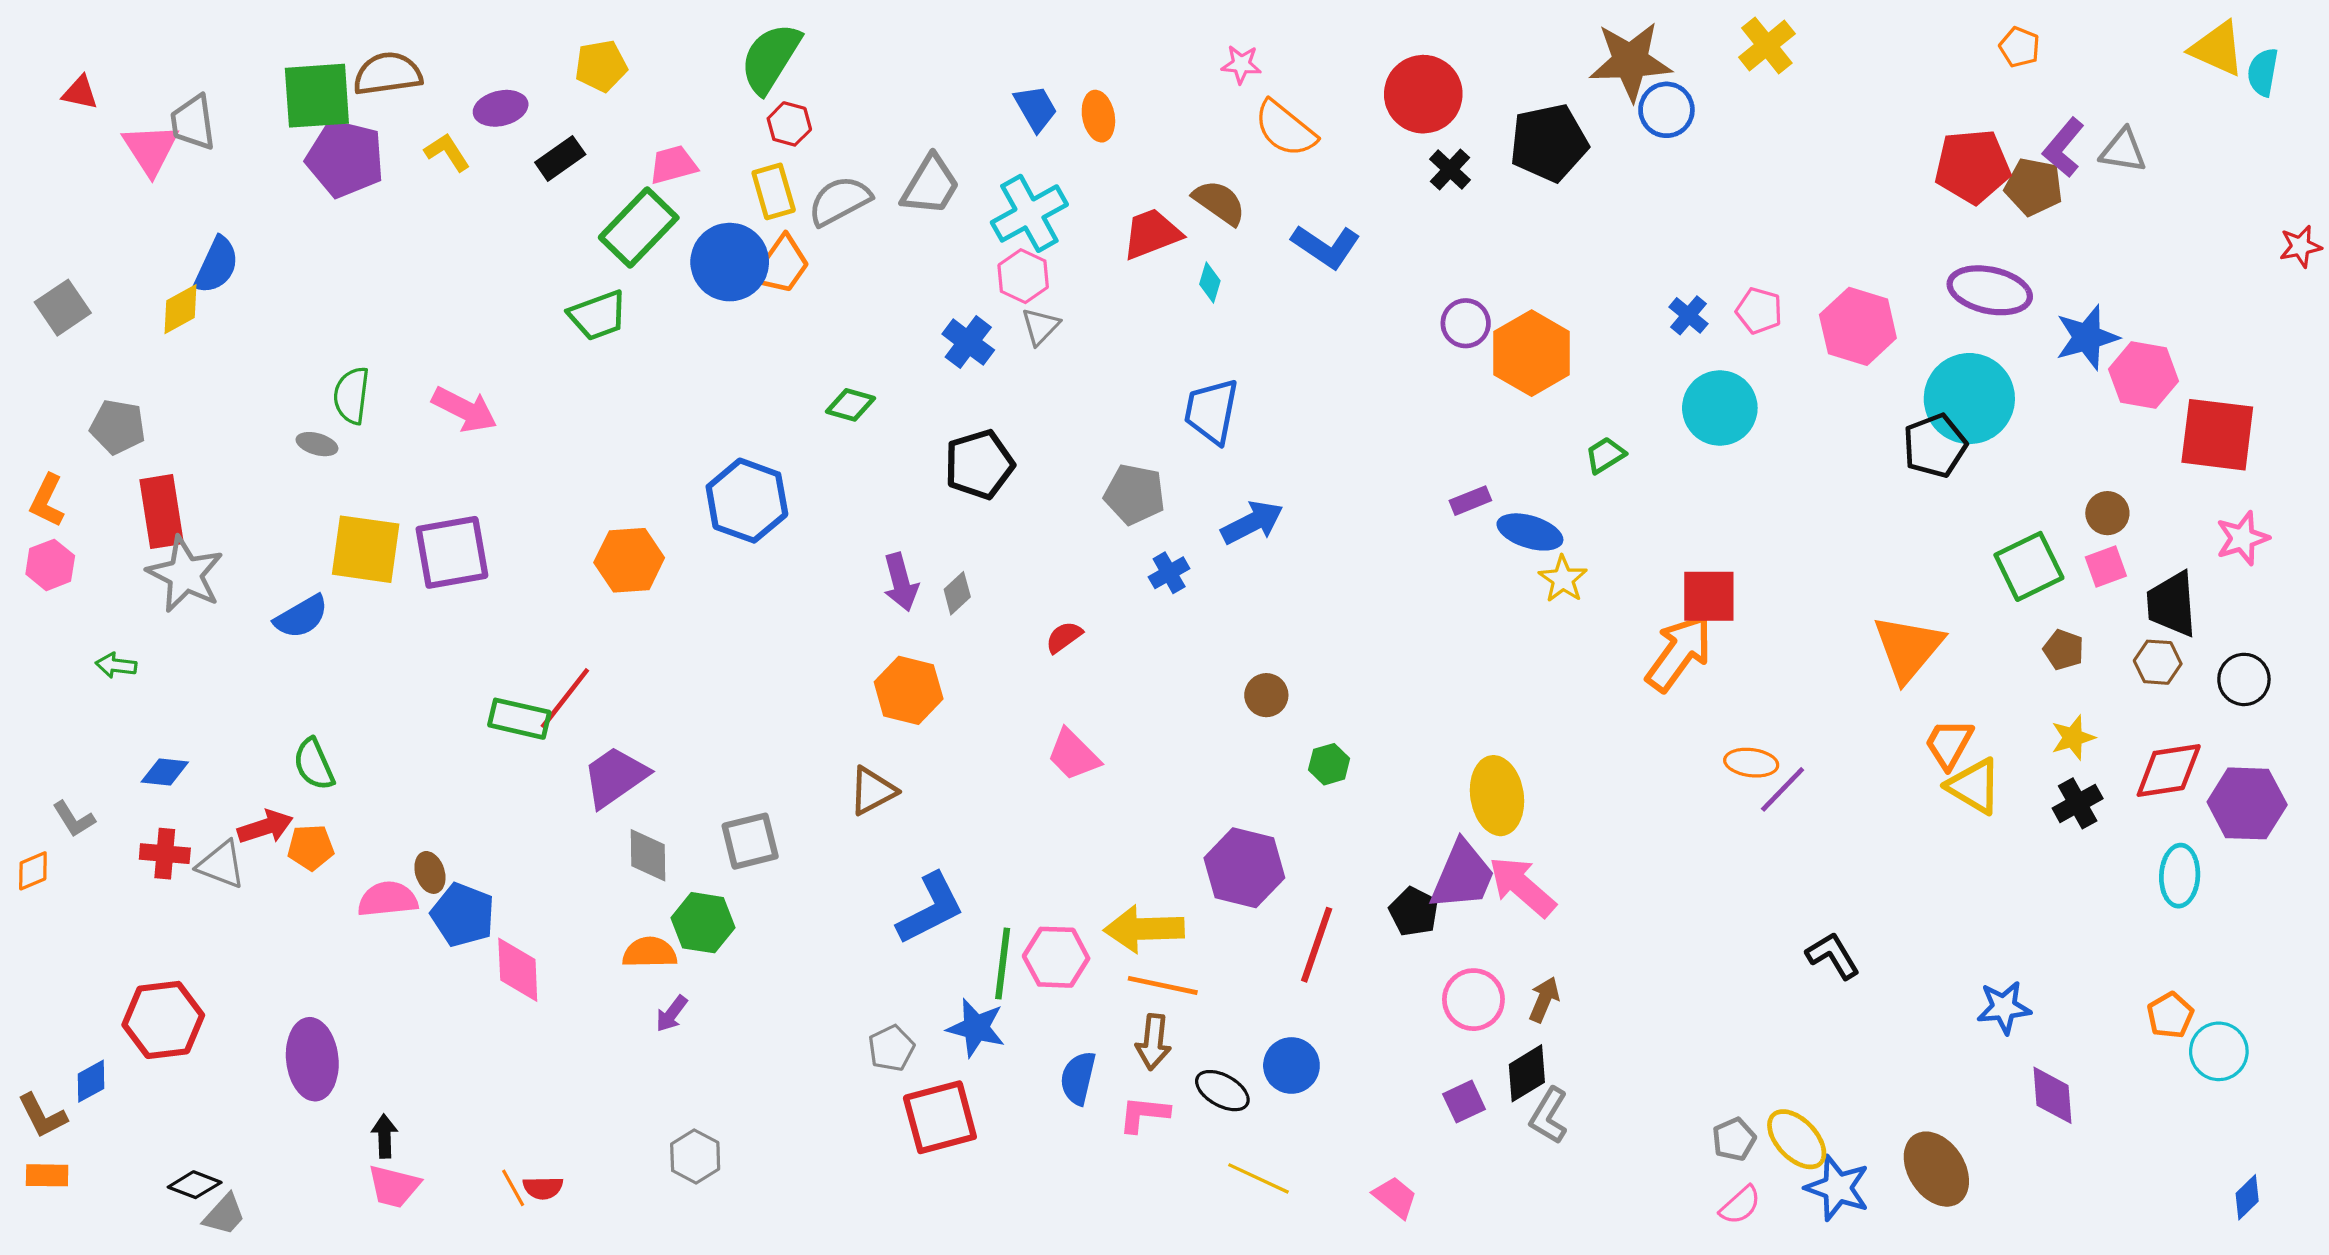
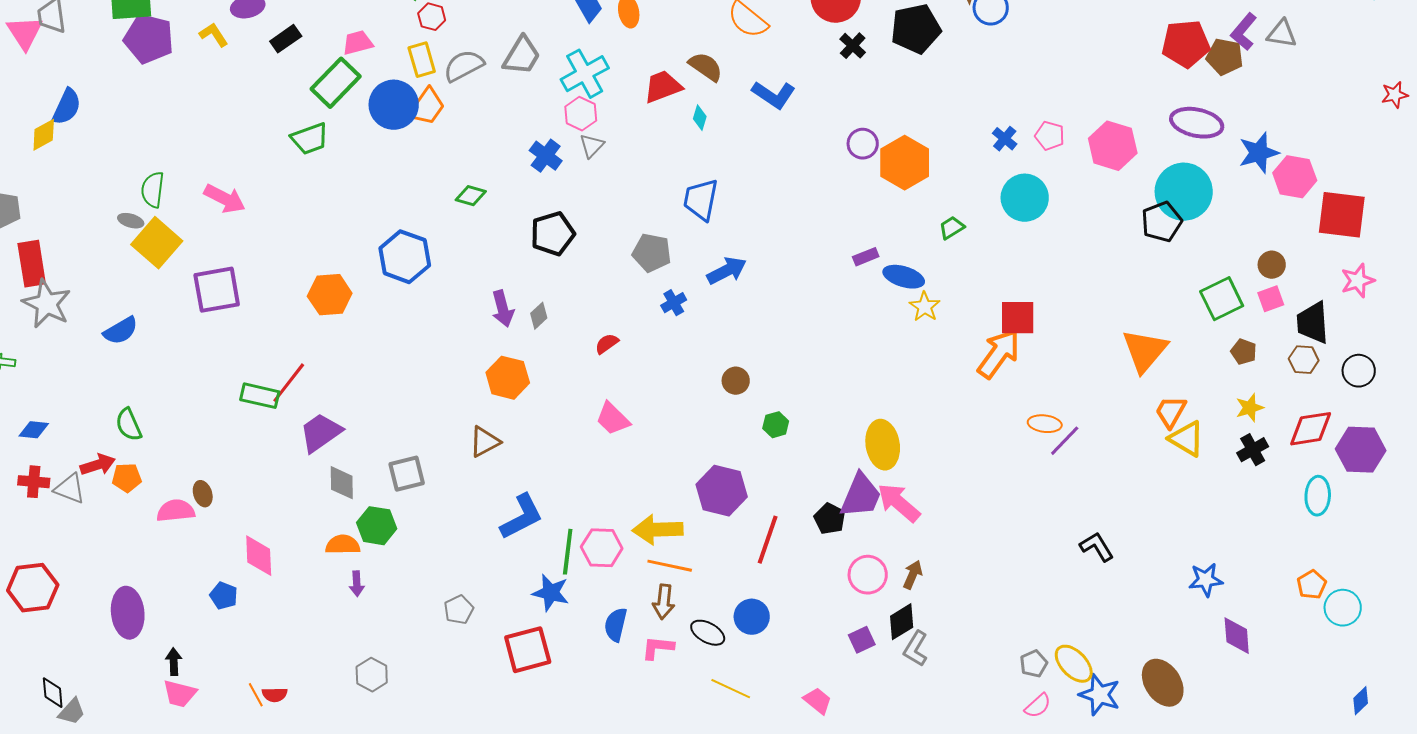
yellow square: (366, 549) -> (157, 243), moved, turned 33
blue pentagon: (463, 915) -> (224, 596), moved, size x0.7
purple arrow: (672, 1014) -> (357, 584), turned -40
gray pentagon: (891, 1048) -> (459, 610), moved
black diamond: (195, 1185) -> (53, 693), turned 64

